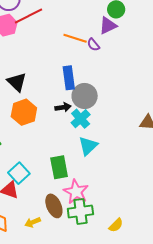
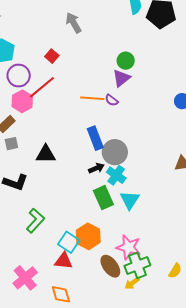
black triangle: (17, 82) -> (46, 154), turned -30
orange hexagon: (24, 112) -> (88, 236), moved
green rectangle: (59, 167) -> (103, 198), moved
yellow arrow: (33, 222) -> (132, 283), moved

